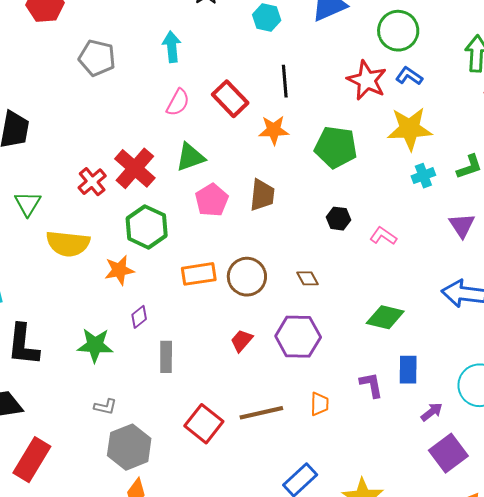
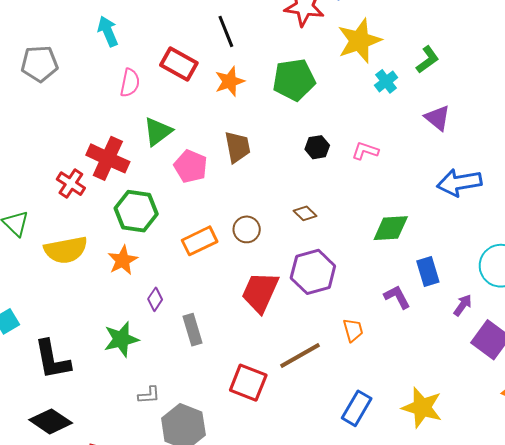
brown circle: (247, 277) -> (247, 229), size x0.7
red trapezoid: (242, 341) -> (260, 292), size x1.8

